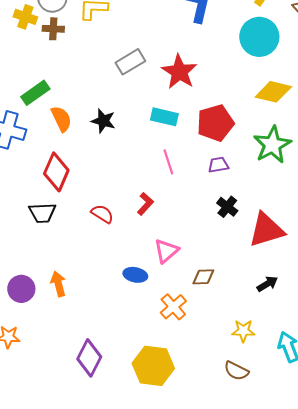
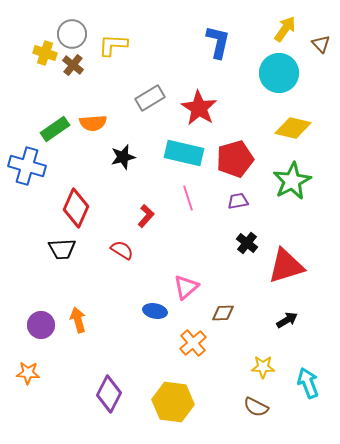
brown cross: (53, 29) -> (73, 65), turned 35
cyan rectangle: (164, 117) -> (184, 153), size x1.4
orange semicircle: (61, 119) -> (93, 123), moved, turned 112
black star: (103, 121) -> (123, 157), turned -30
red L-shape: (145, 204) -> (146, 216), moved

